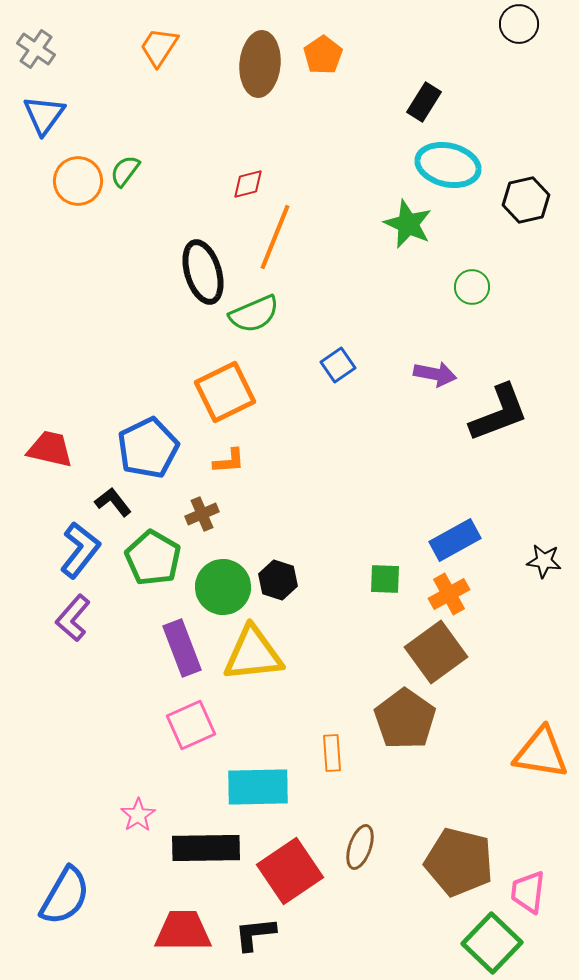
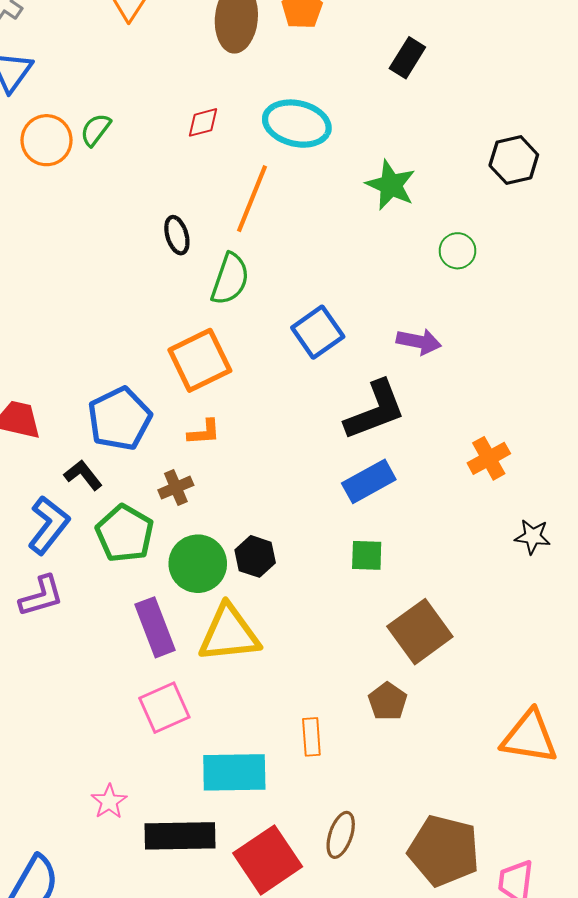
cyan ellipse: (448, 165) -> (297, 124), moved
red diamond: (248, 184) -> (203, 122), moved
black ellipse: (203, 272) -> (177, 235), size x0.6
green semicircle: (254, 314) -> (230, 279), turned -48
blue square: (338, 365) -> (318, 332), size x1.4
black L-shape: (499, 413) -> (375, 410), moved
blue rectangle: (455, 540) -> (369, 481), moved
orange cross: (449, 594) -> (489, 458), moved
purple L-shape: (73, 618) -> (41, 596), turned -147
brown pentagon: (405, 719) -> (388, 701), size x0.6

